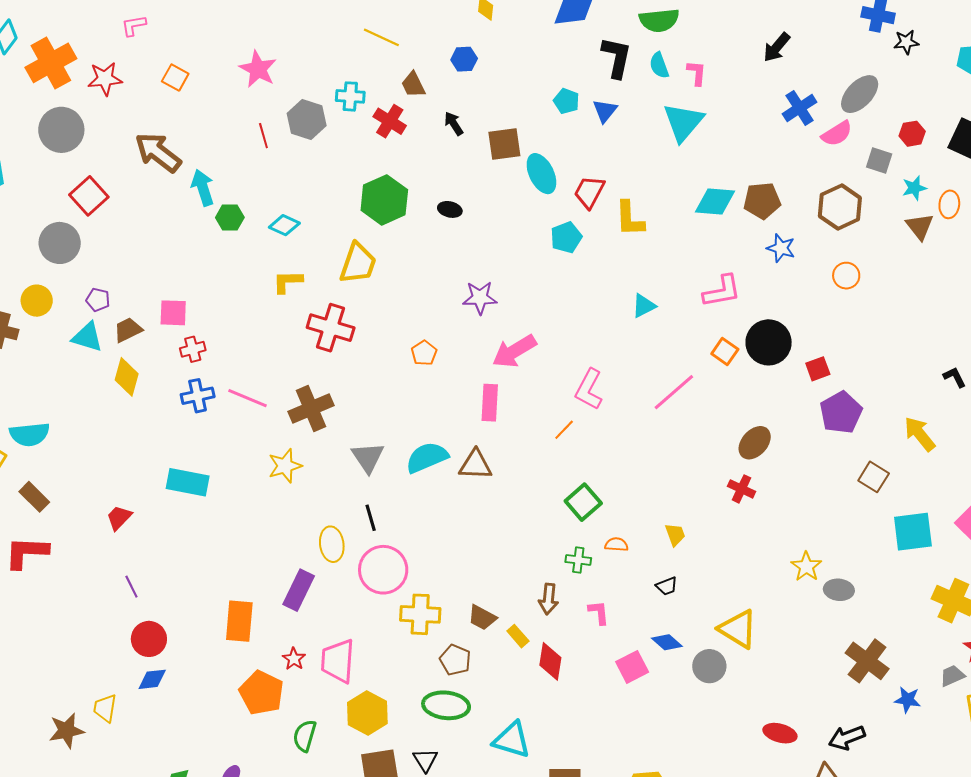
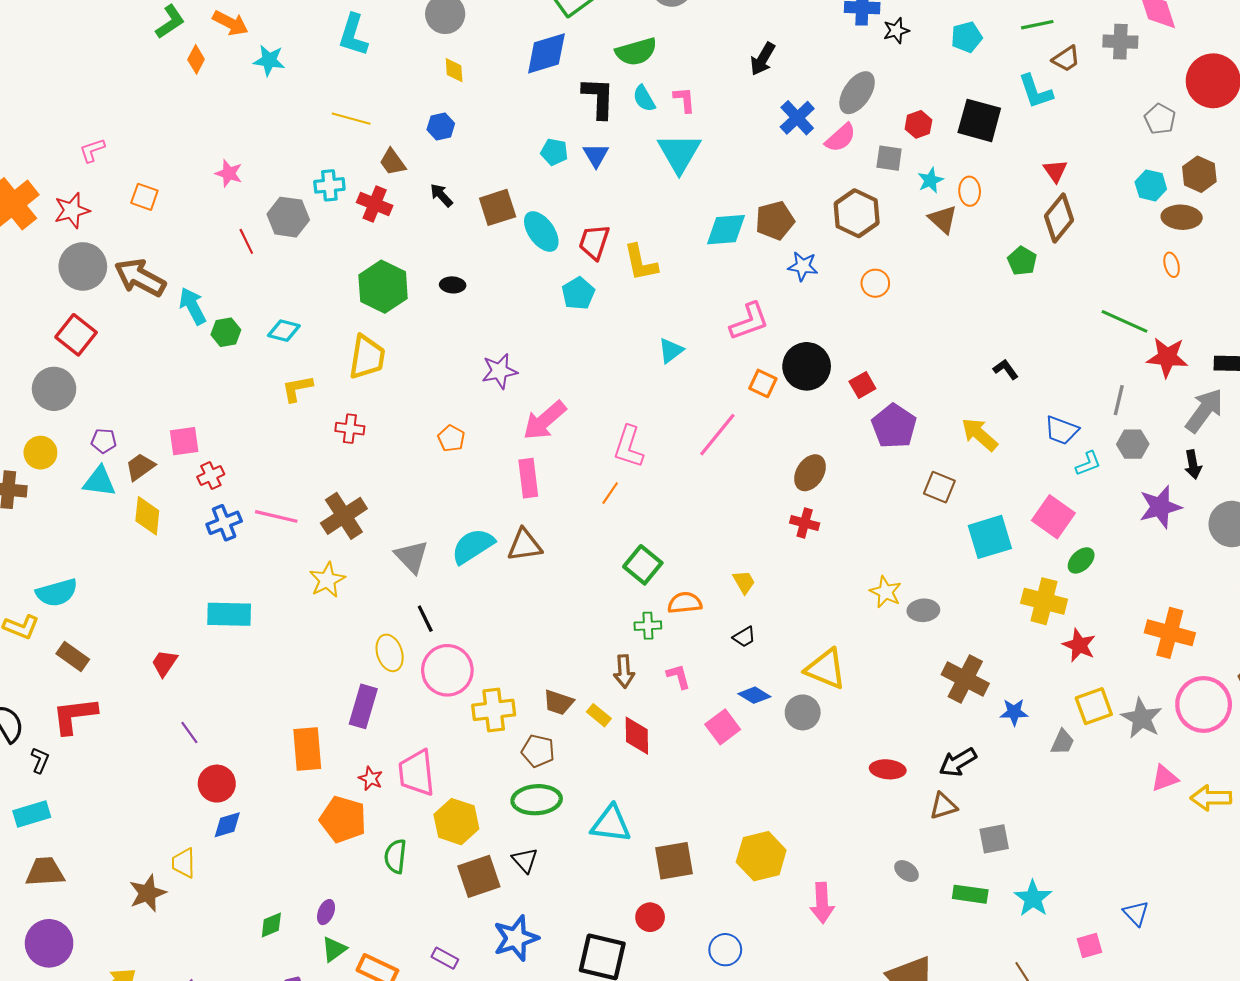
pink star: (258, 69) -> (229, 173), size x0.7
gray circle: (61, 130) -> (83, 266), moved
red cross: (331, 328) -> (350, 429), size x0.6
orange semicircle: (616, 545) -> (685, 603), size x1.4
gray trapezoid: (952, 676) -> (1063, 742), moved, turned 148

